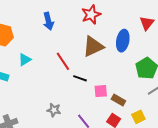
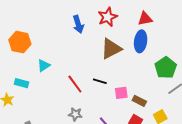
blue arrow: (48, 21) -> (78, 24), moved
red triangle: (147, 23) -> (145, 19), moved, turned 42
red line: (63, 61) -> (75, 84), moved

